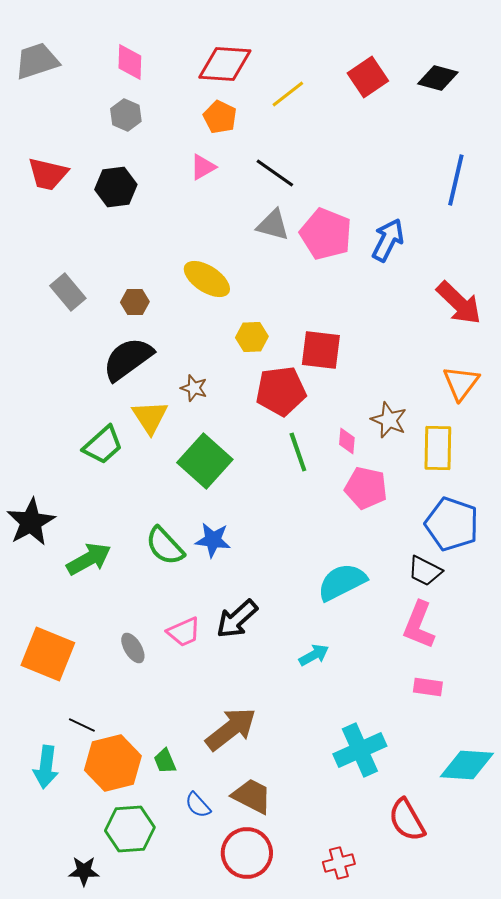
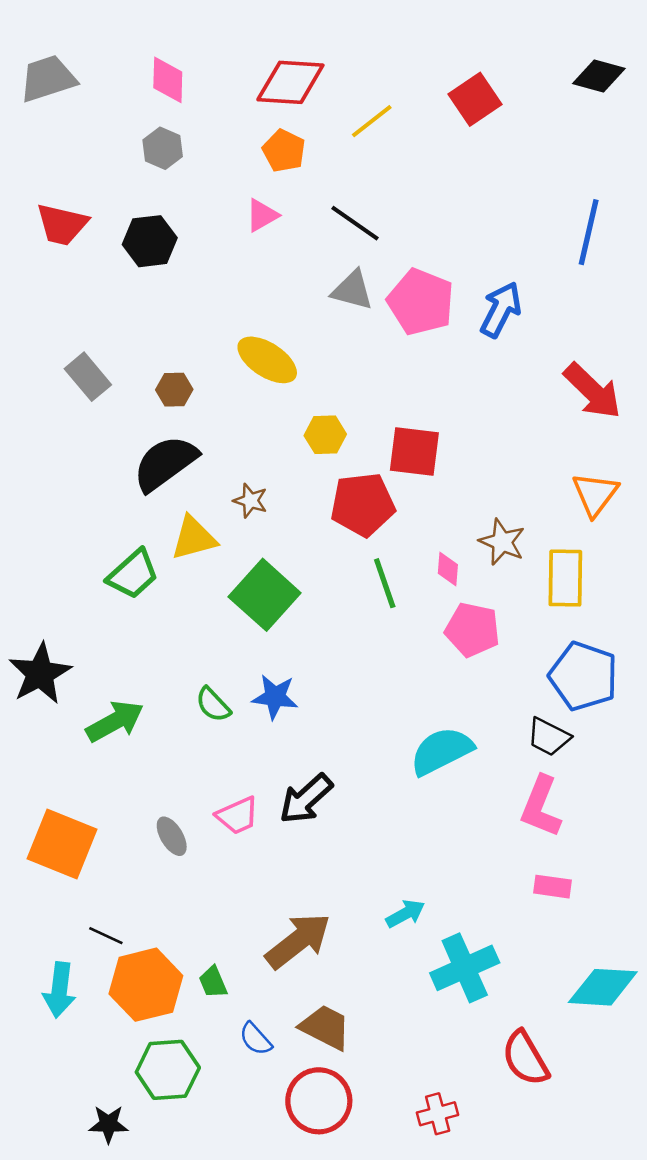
black diamond: (438, 78) -> (599, 76), moved
yellow triangle: (150, 417) -> (194, 538), turned 48
green semicircle: (165, 546) -> (213, 705), size x0.7
cyan arrow: (314, 655) -> (405, 914), moved

